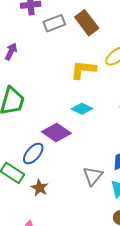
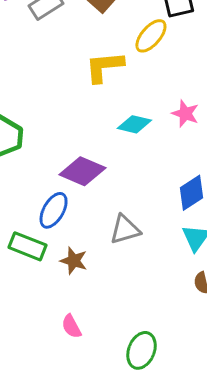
cyan diamond: (82, 109) -> (134, 124), moved
gray triangle: (93, 176) -> (125, 230), moved, turned 45

